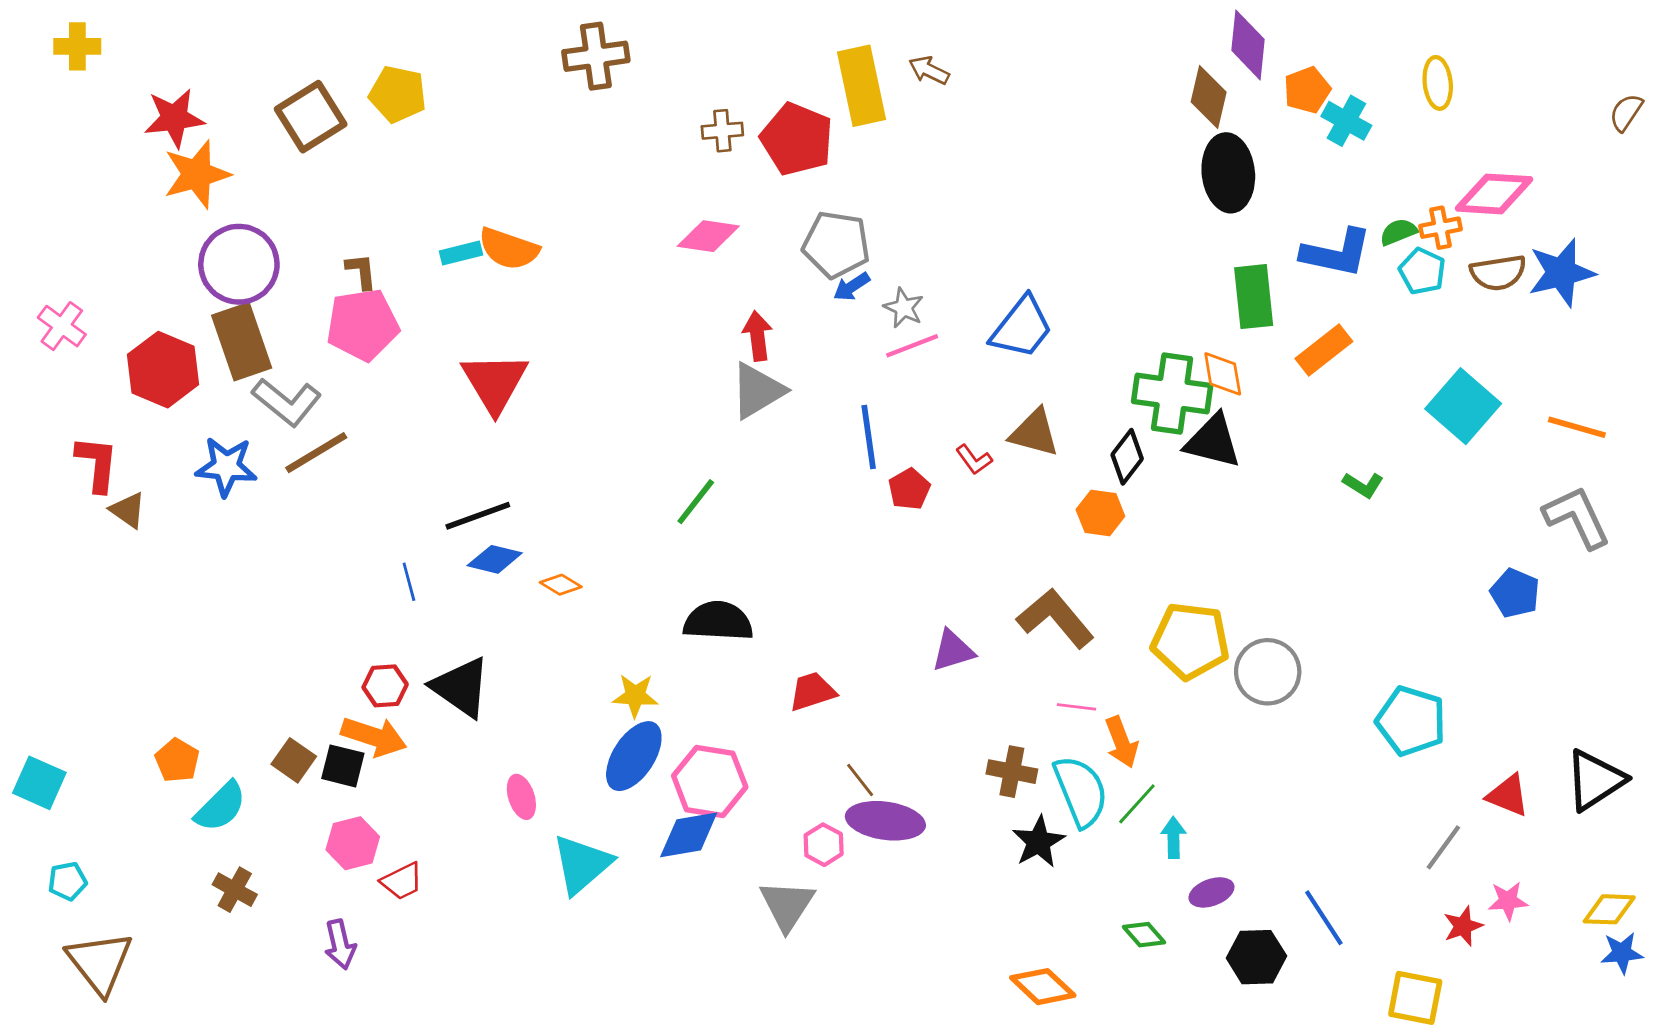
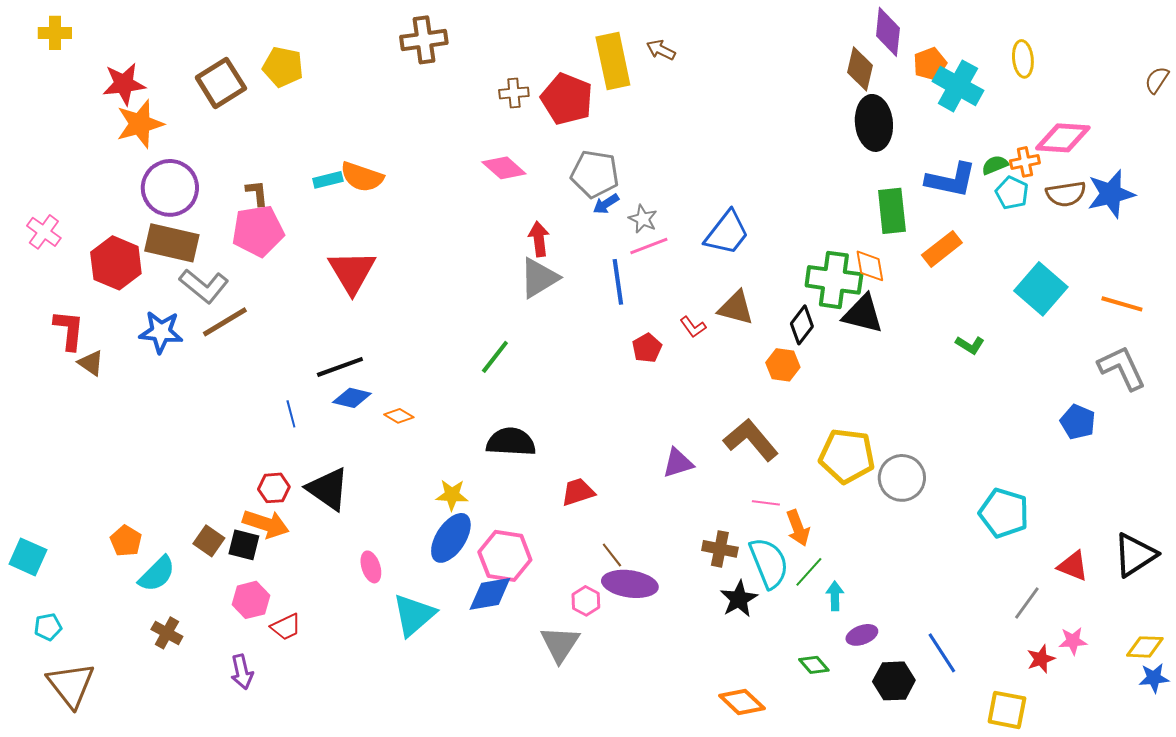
cyan cross: (1346, 121) -> (958, 86), size x1.4
pink diamond: (708, 236) -> (504, 168), turned 33
brown rectangle: (242, 342) -> (172, 243), turned -58
blue line: (869, 437) -> (618, 282), moved

